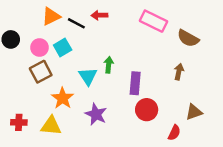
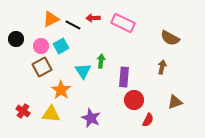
pink rectangle: (154, 21) -> (123, 23), moved
purple star: (96, 114) -> (91, 118), moved
red cross: (19, 122) -> (23, 111), turned 32
red semicircle: (174, 133) -> (148, 120), moved

